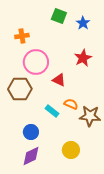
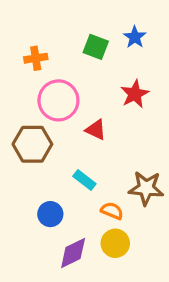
green square: (59, 16) -> (96, 47), moved
orange semicircle: (71, 104) -> (112, 211), moved
purple diamond: (31, 156) -> (73, 253), moved

